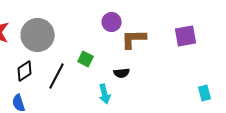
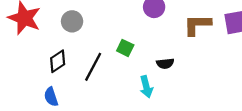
gray circle: (38, 35) -> (72, 21), size x0.6
brown L-shape: (134, 39) -> (197, 25), moved

